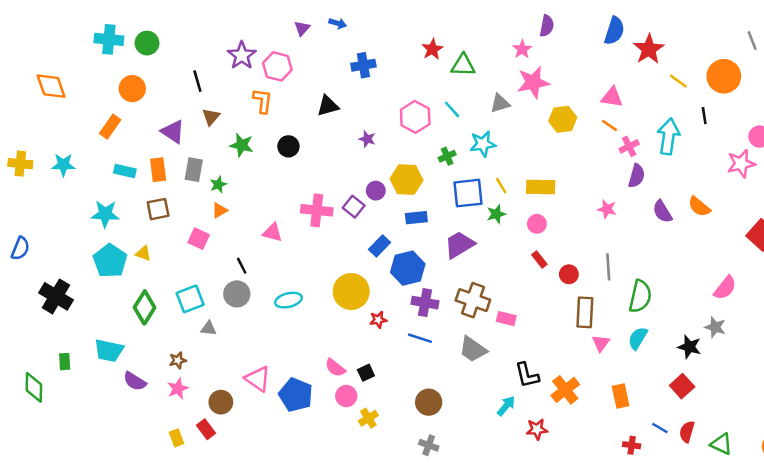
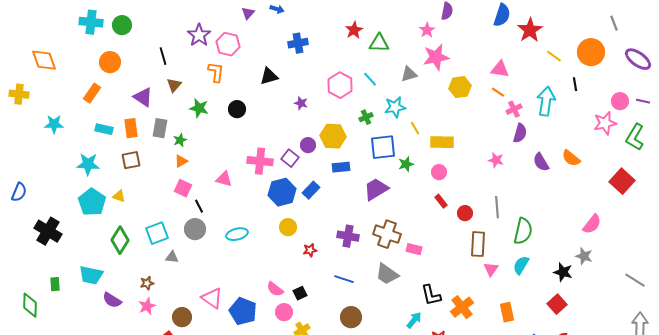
yellow cross: (20, 164) -> (19, 94), moved
yellow line: (501, 186) -> (415, 128), moved
pink square: (199, 239) -> (183, 188), moved
blue hexagon: (408, 268) -> (282, 192), moved
yellow circle: (351, 291) -> (288, 227), size x0.6
blue line: (420, 338) -> (344, 279), moved

